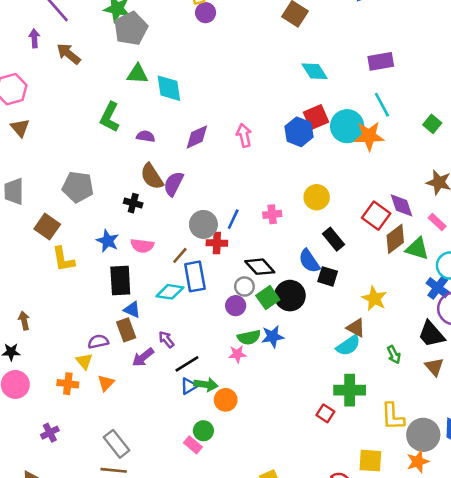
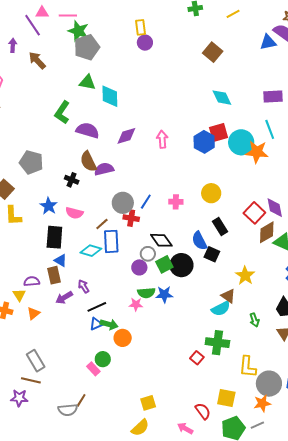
purple semicircle: (146, 136) -> (88, 130), size x1.6
purple semicircle: (173, 184) -> (104, 169), turned 42

